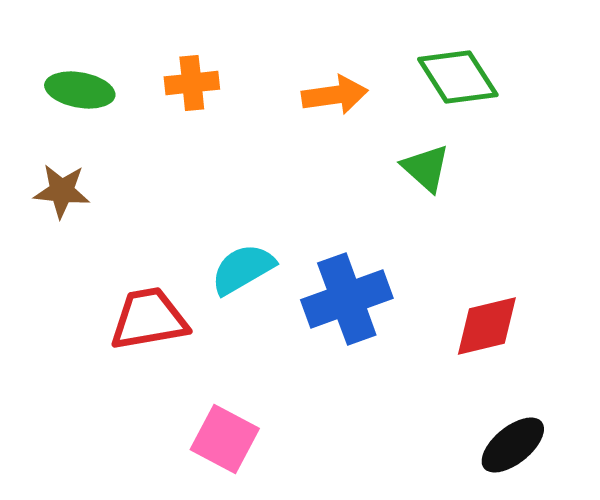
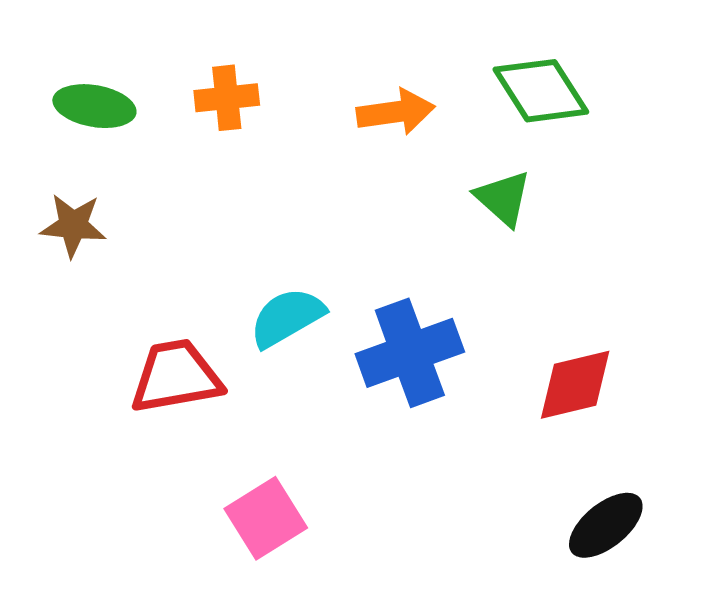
pink square: (225, 439) -> (266, 518), turned 30

